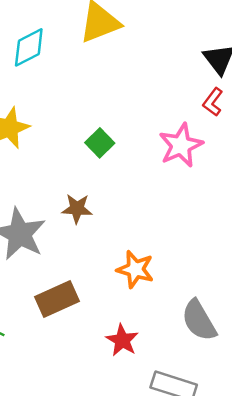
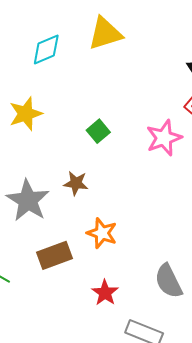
orange star: (135, 269) -> (102, 233), moved

